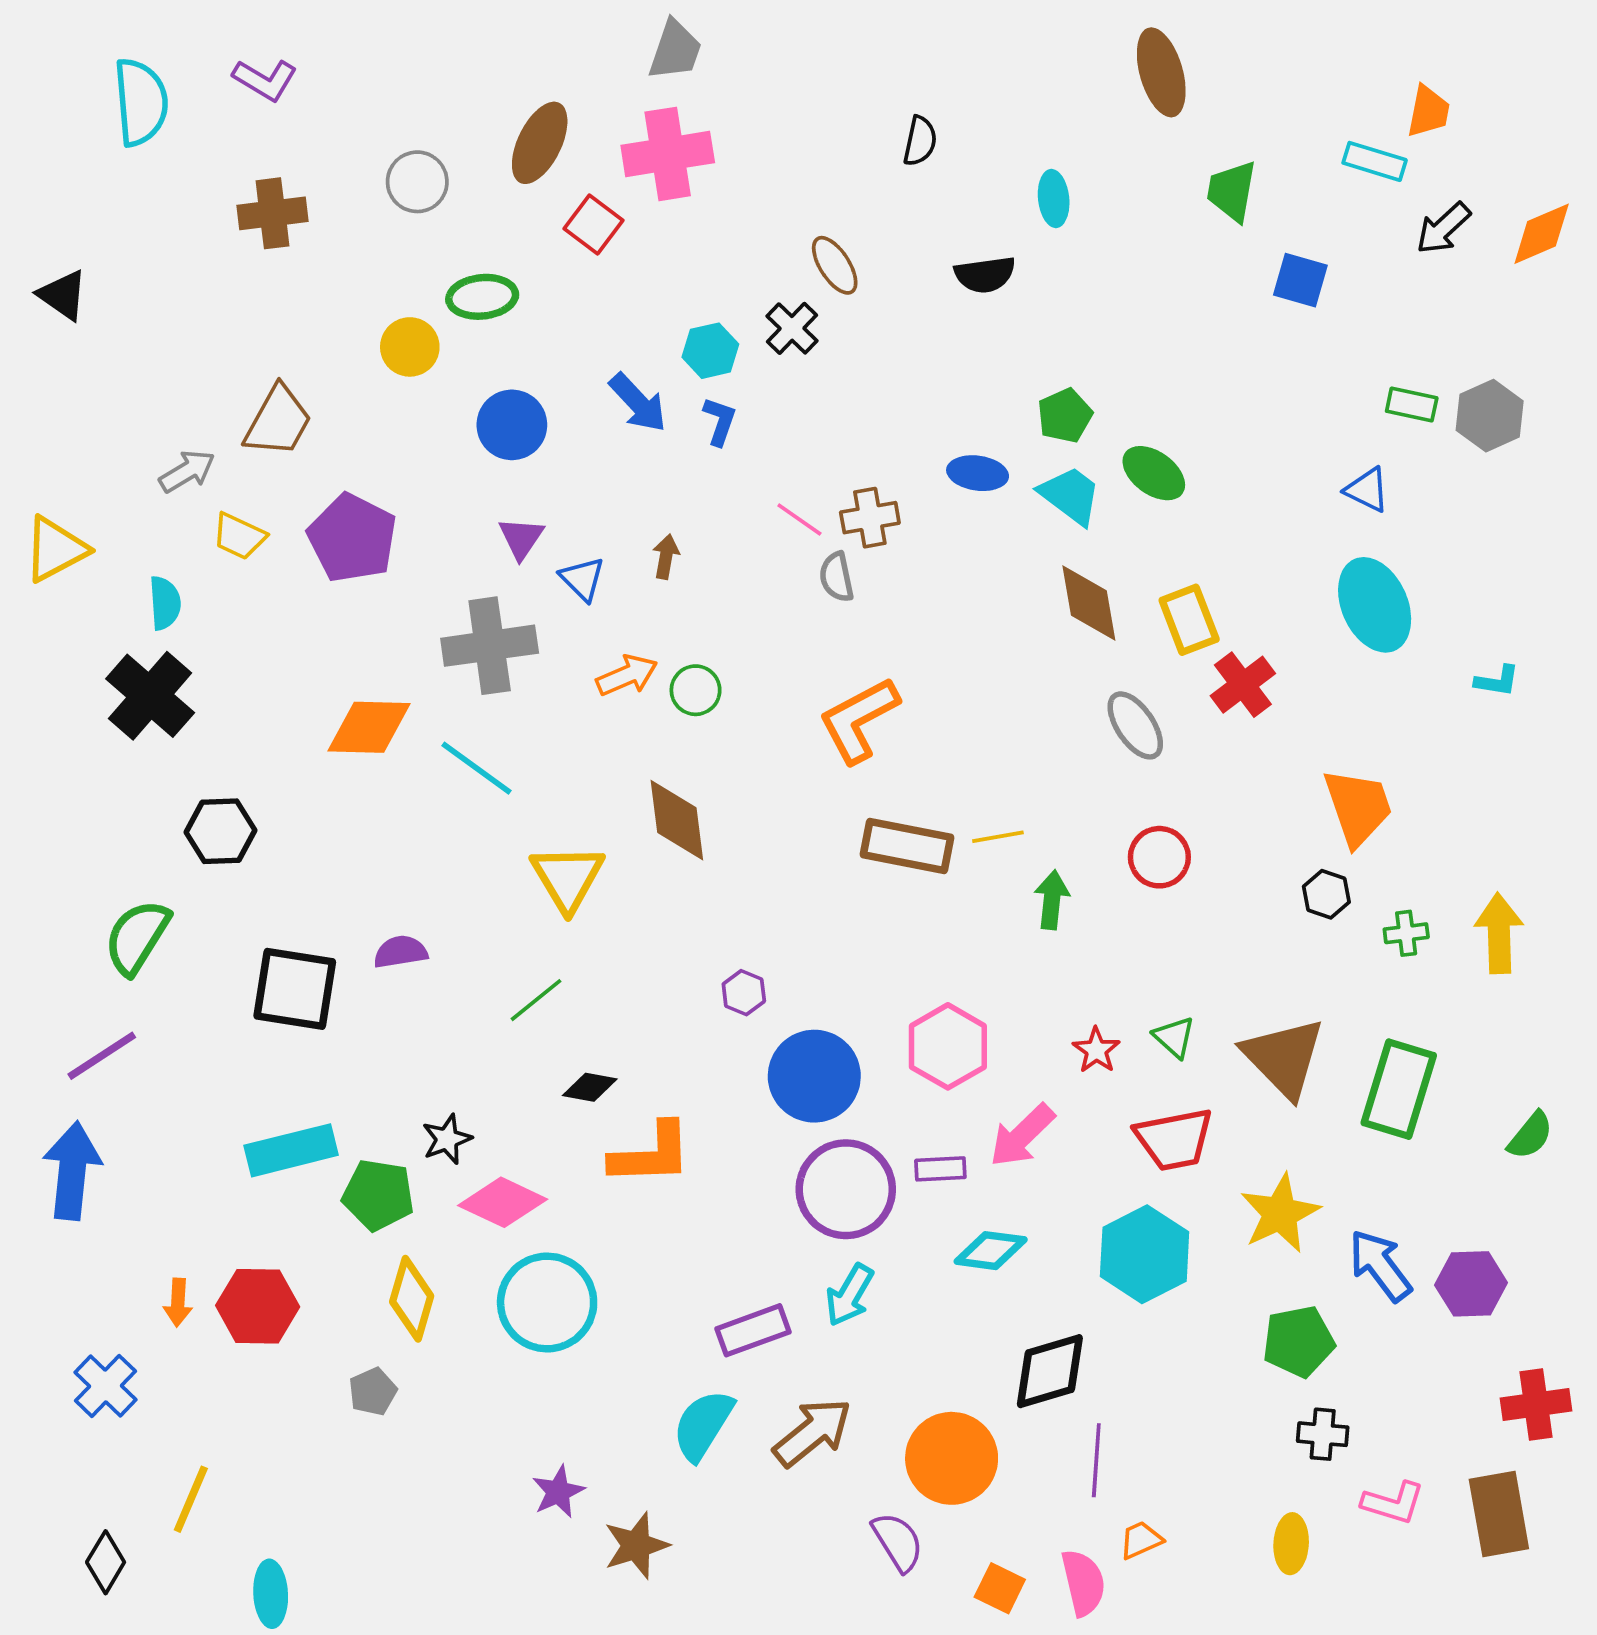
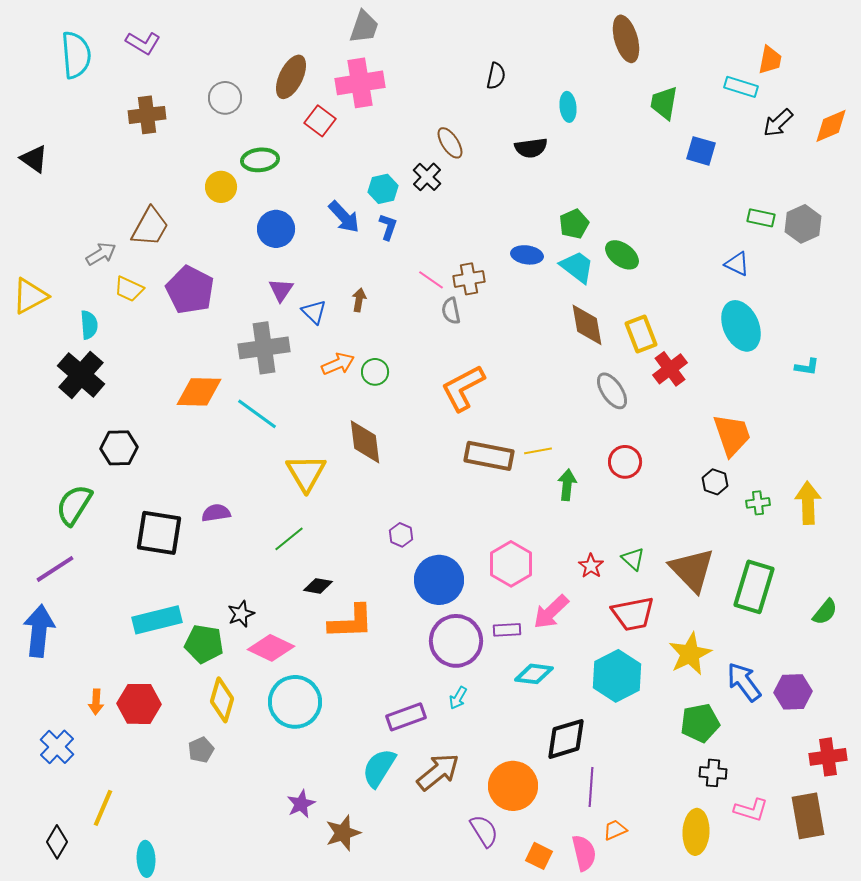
cyan arrow: (850, 1295) -> (458, 698), size x0.7
yellow ellipse: (1291, 1544) -> (696, 832), size x1.4

